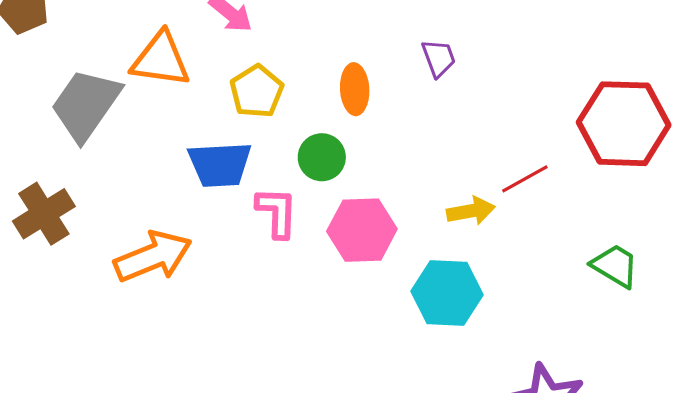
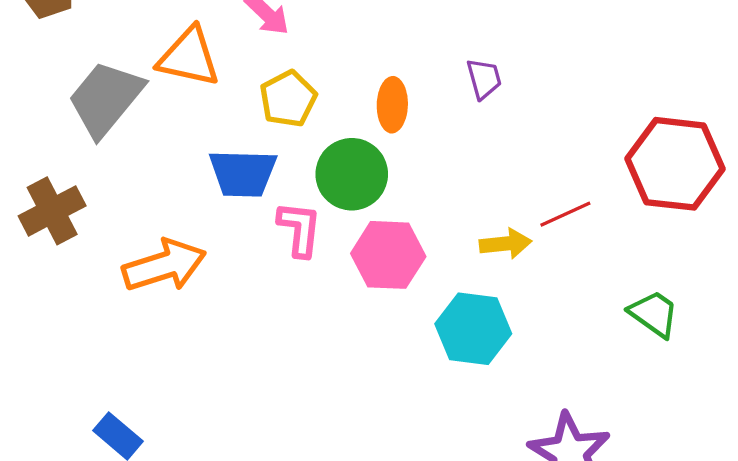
green circle: (322, 157) -> (352, 174), size x1.4

